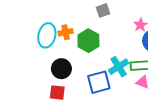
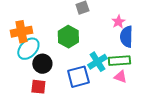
orange cross: (66, 32) -> (21, 32), moved, size x1.5
cyan ellipse: (47, 35) -> (28, 49), moved, turned 30

